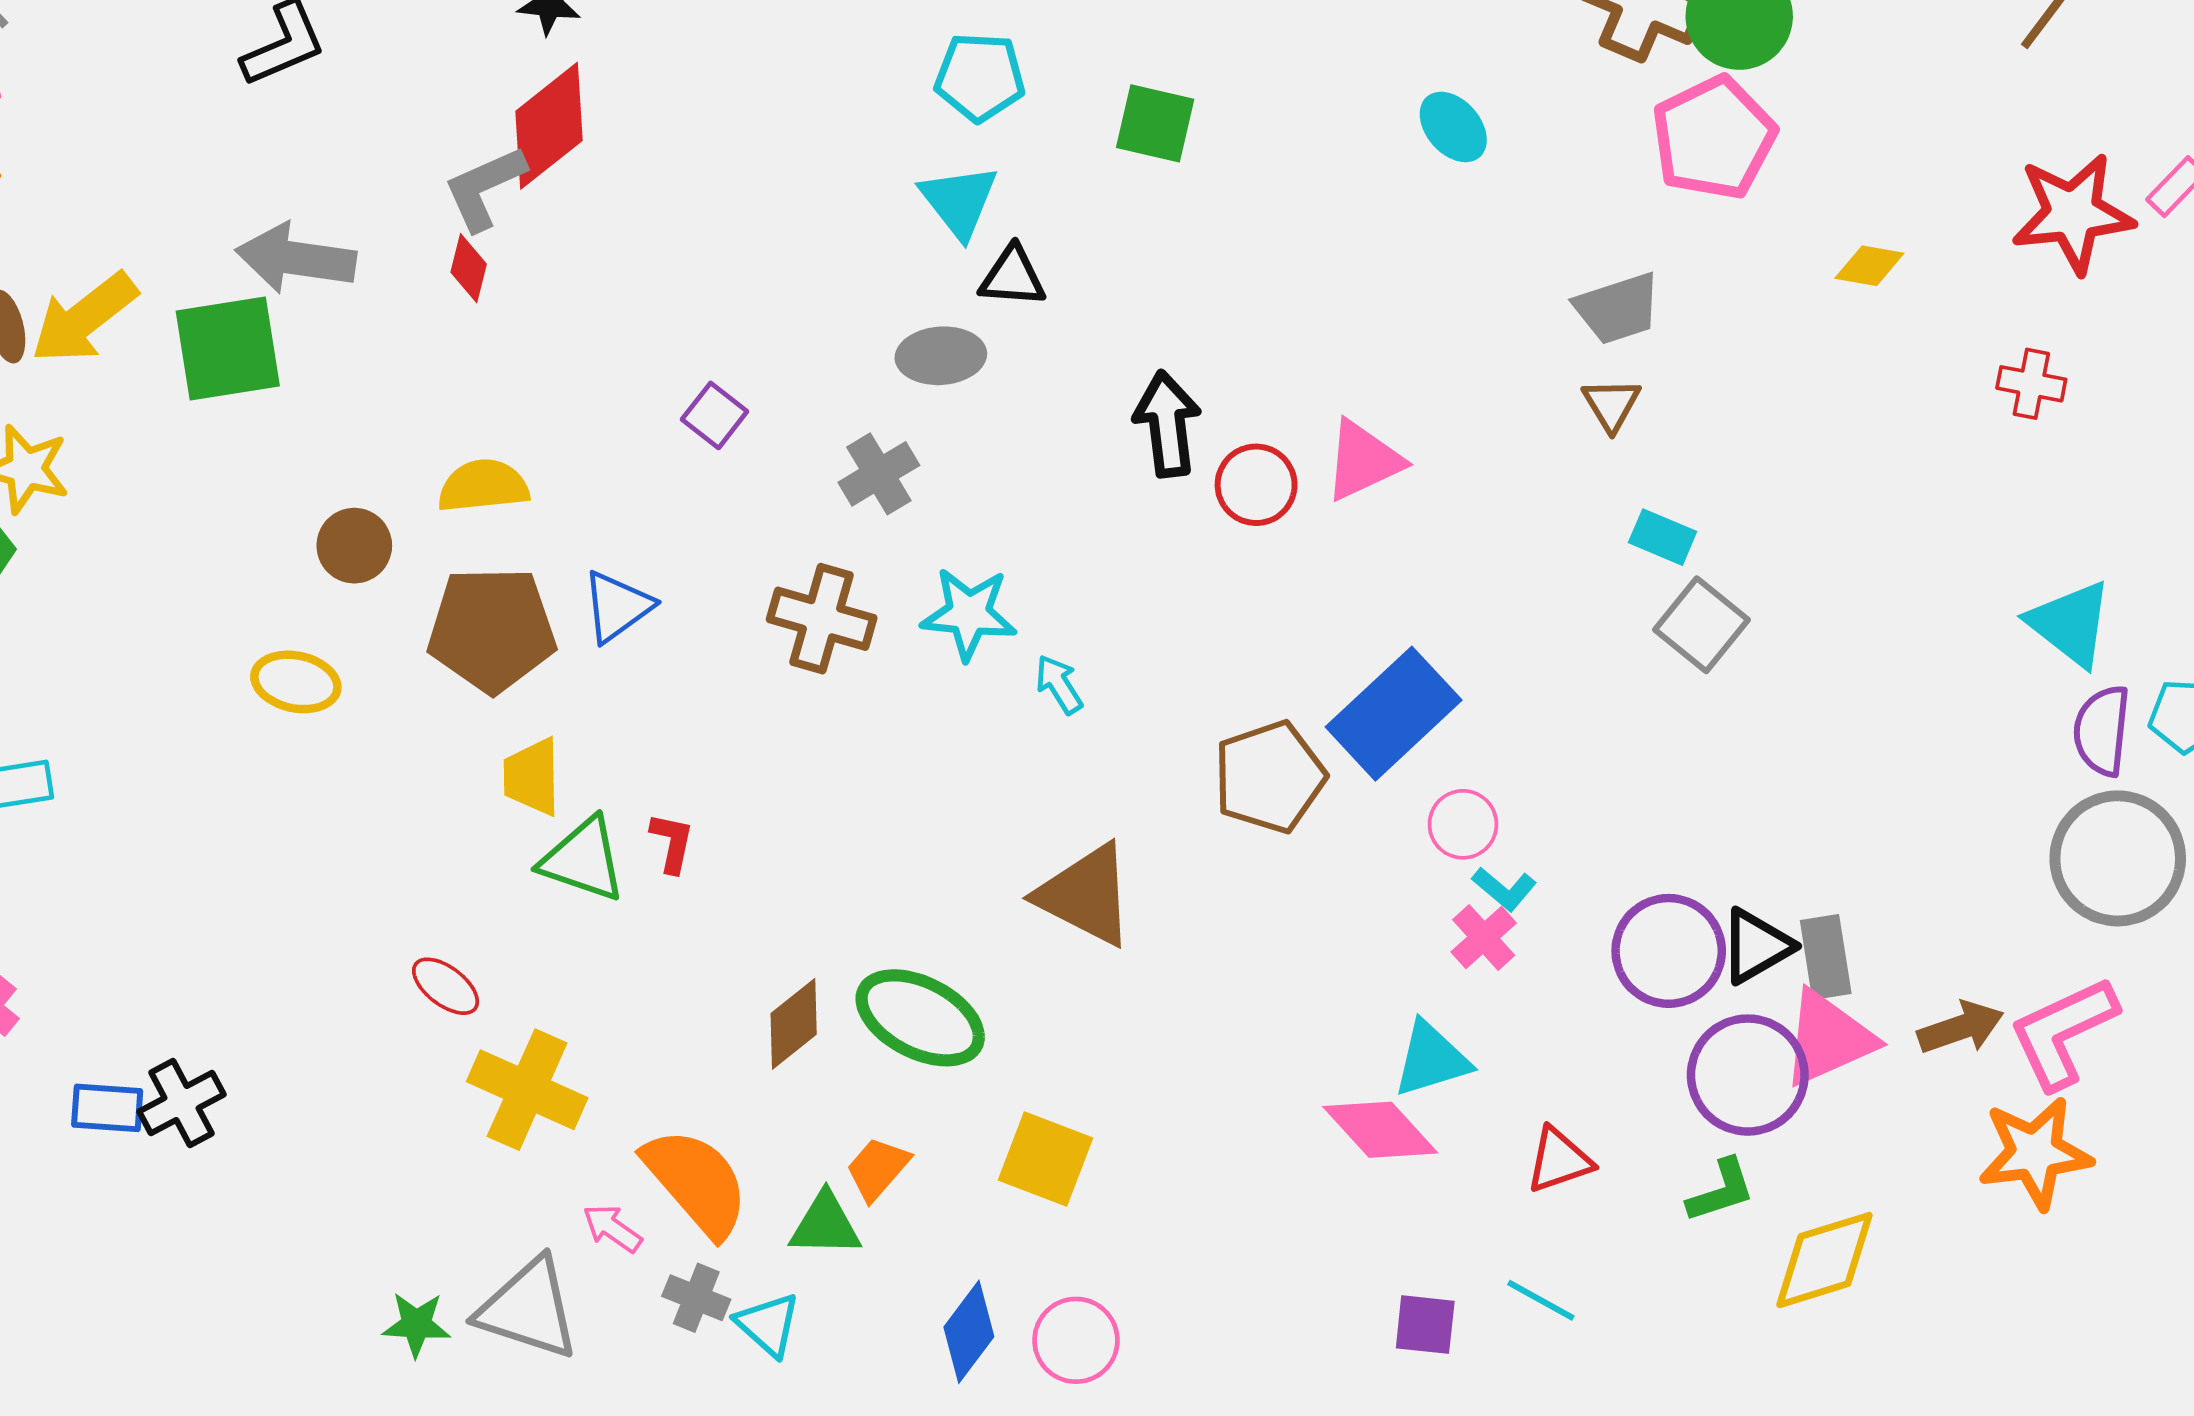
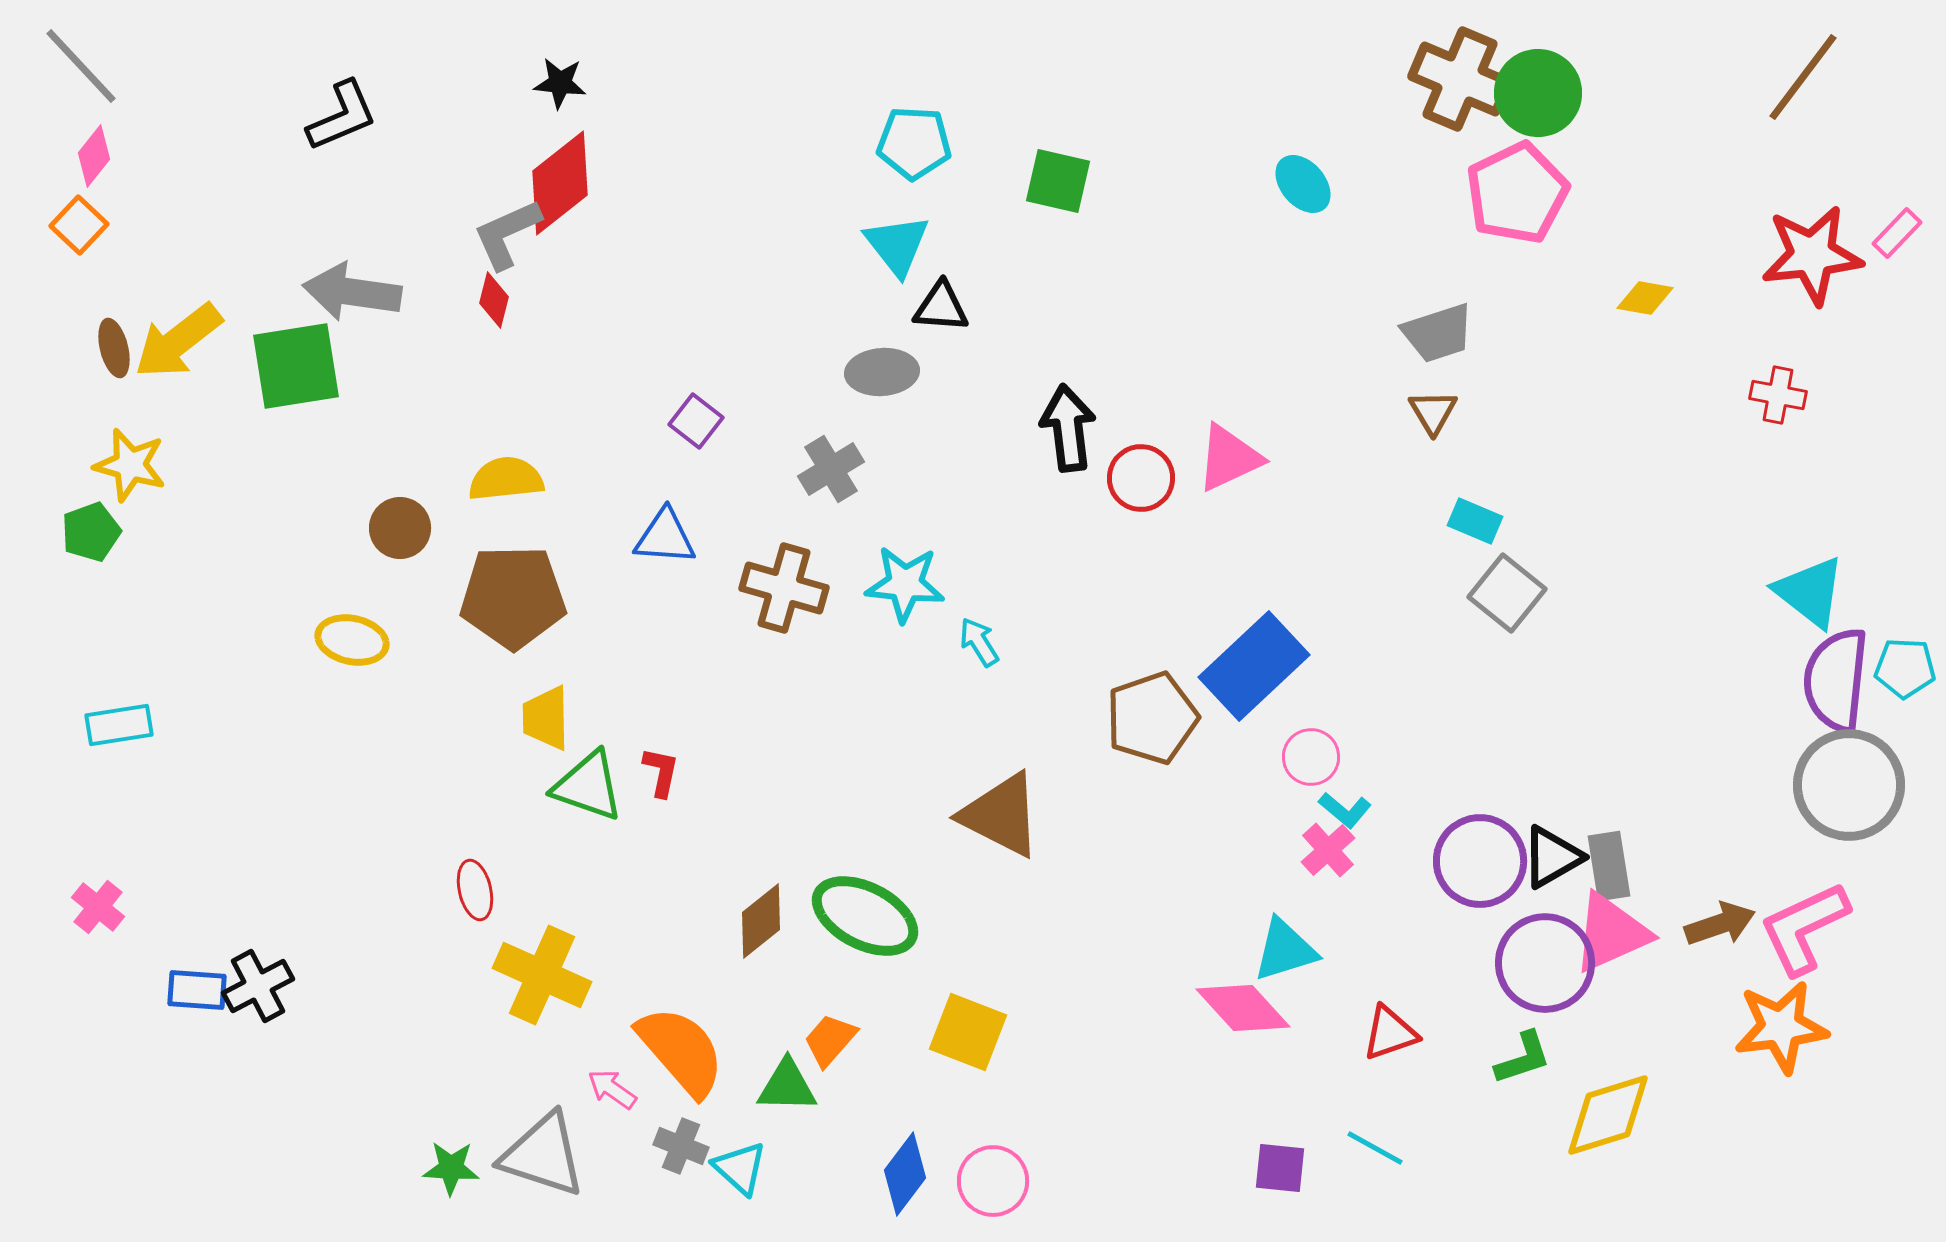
blue triangle: (617, 606) -> (665, 537), moved, turned 40
purple semicircle: (2102, 731) -> (1836, 680), size x1.4
red ellipse: (446, 986) -> (475, 890), turned 40

